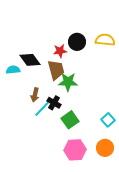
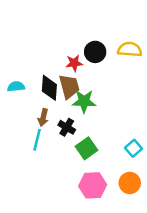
black diamond: (30, 60) -> (49, 88), moved, turned 40
cyan line: (42, 109) -> (37, 140), moved, turned -30

